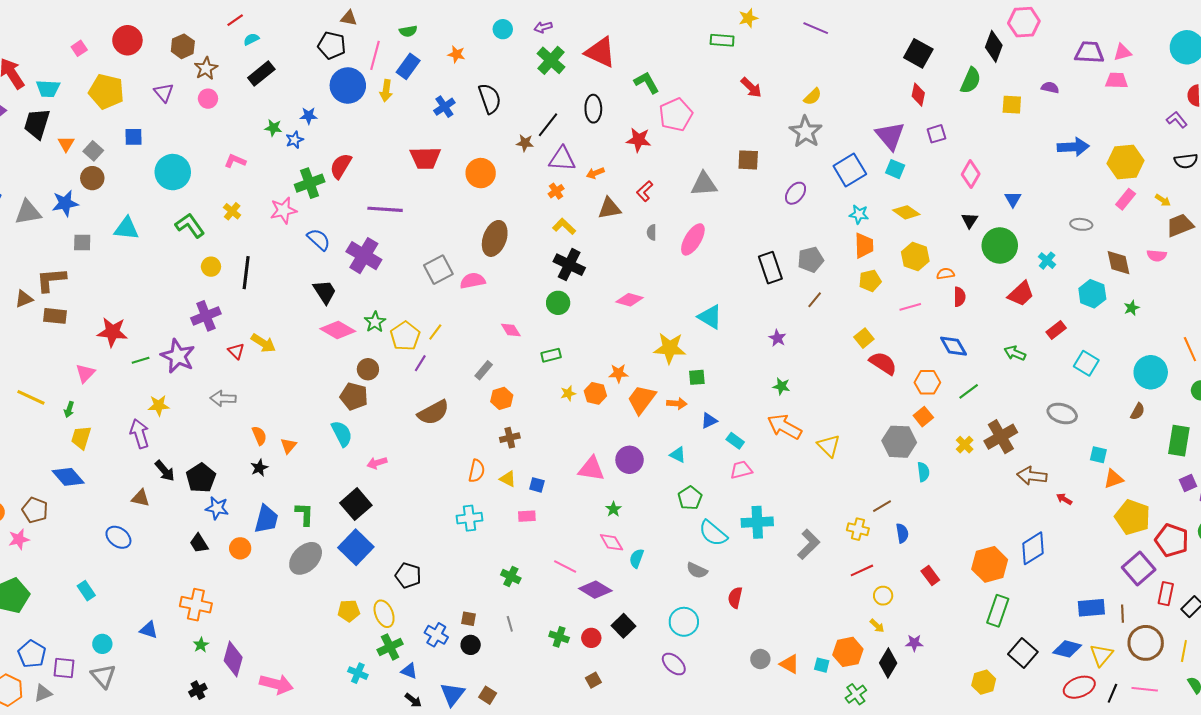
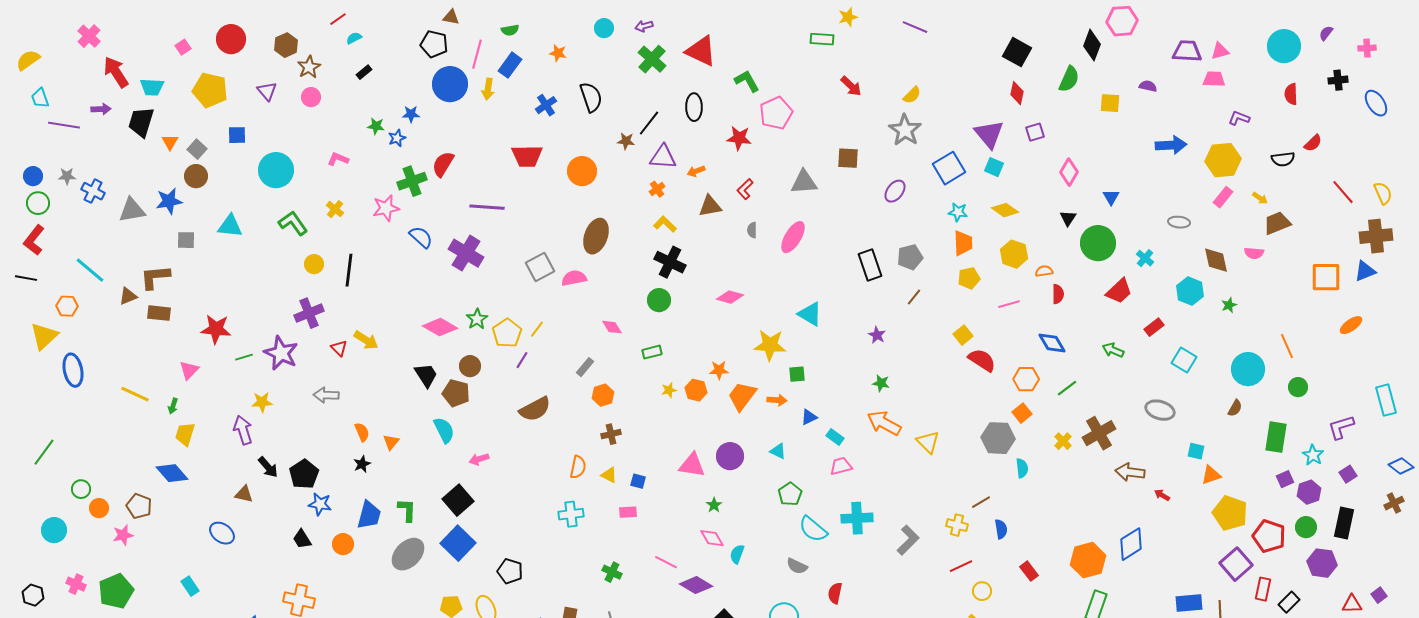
black rectangle: (261, 73) -> (364, 72), size x0.6
purple L-shape: (1177, 120) -> (1239, 118), moved, turned -30
black trapezoid: (325, 292) -> (426, 375), moved

